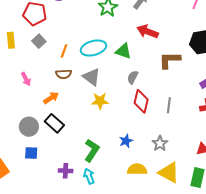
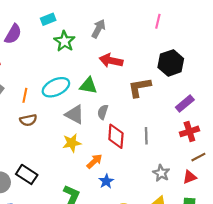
gray triangle: (91, 77) -> (75, 115), moved
orange arrow: (51, 98) -> (94, 161), moved
gray star: (160, 143) -> (161, 173), moved

